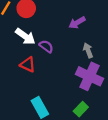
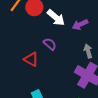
white arrow: (25, 36) -> (56, 18), moved

